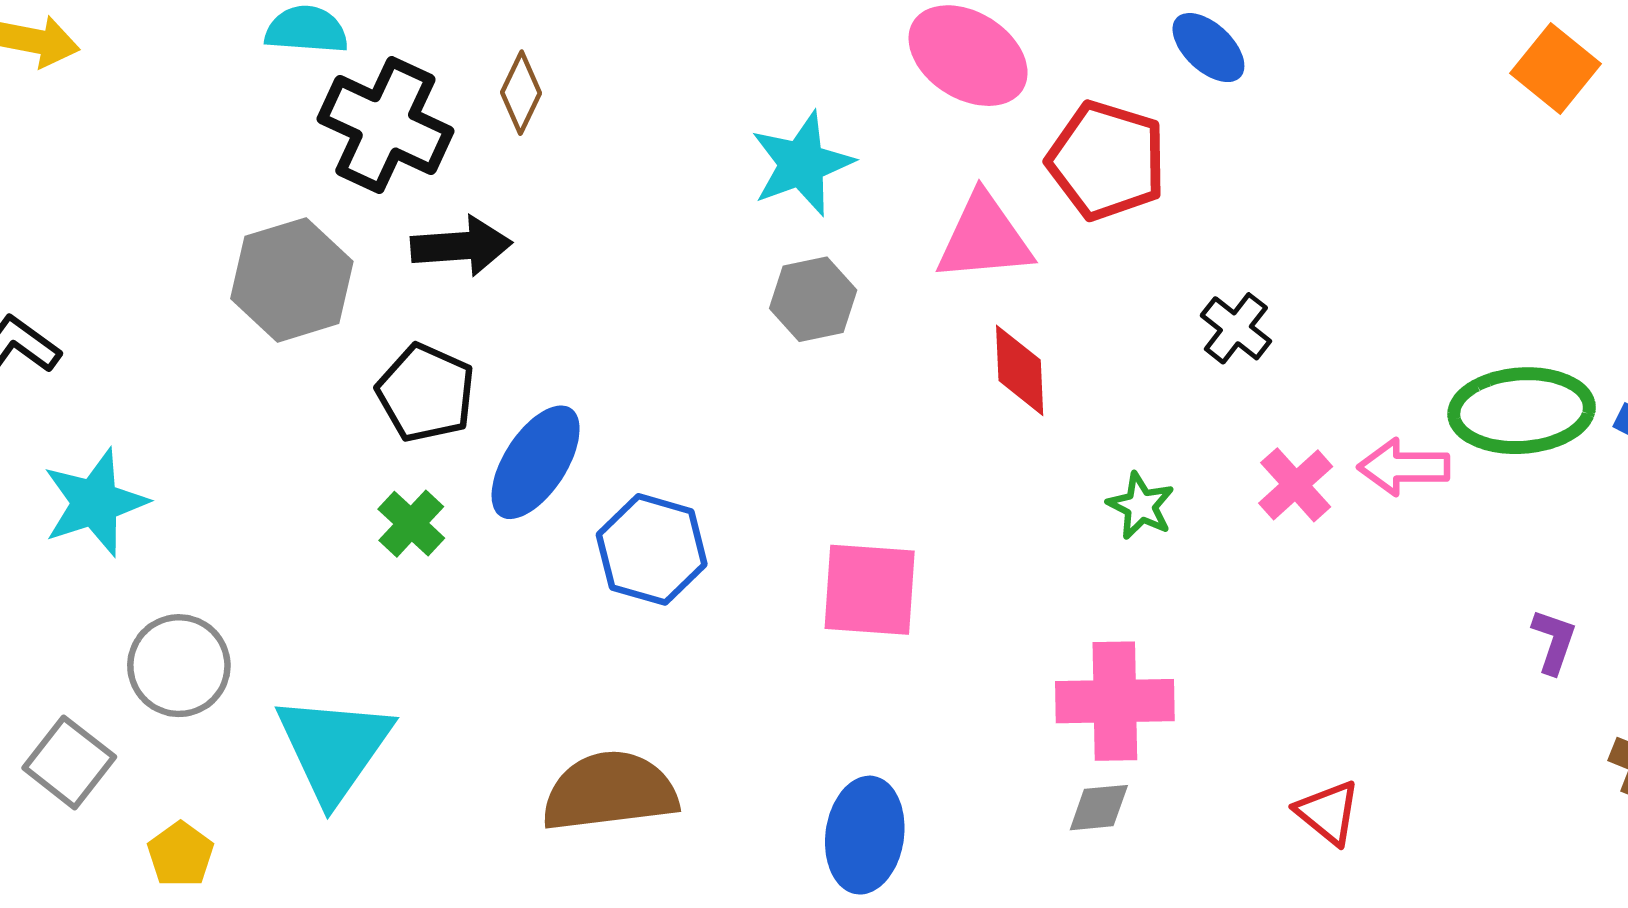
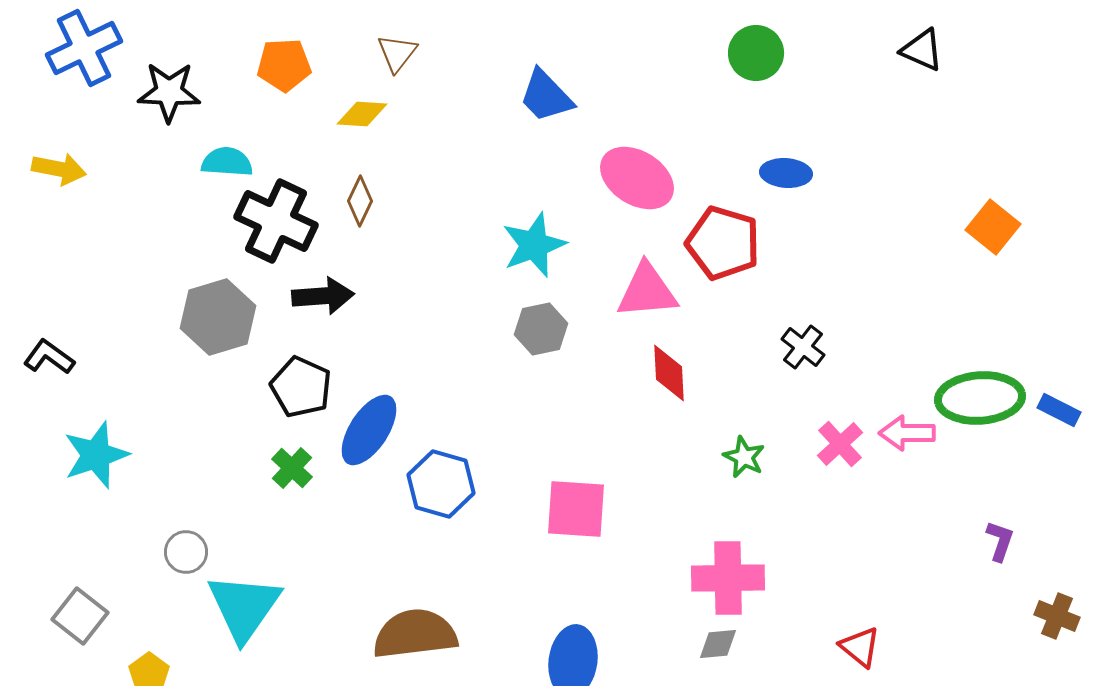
blue ellipse: (1208, 48) -> (786, 173), turned -39
orange square: (1555, 68) -> (993, 227), moved
gray circle: (179, 666) -> (186, 552), moved, size x0.7

